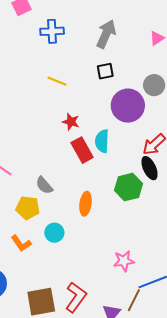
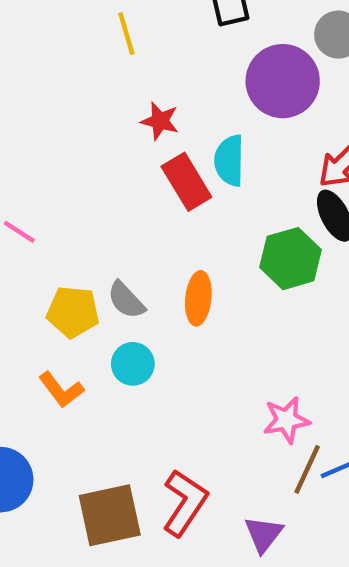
yellow line: (57, 81) -> (126, 34), turned 54
gray semicircle: (44, 185) -> (126, 300), moved
brown line: (134, 300) -> (307, 469), moved

